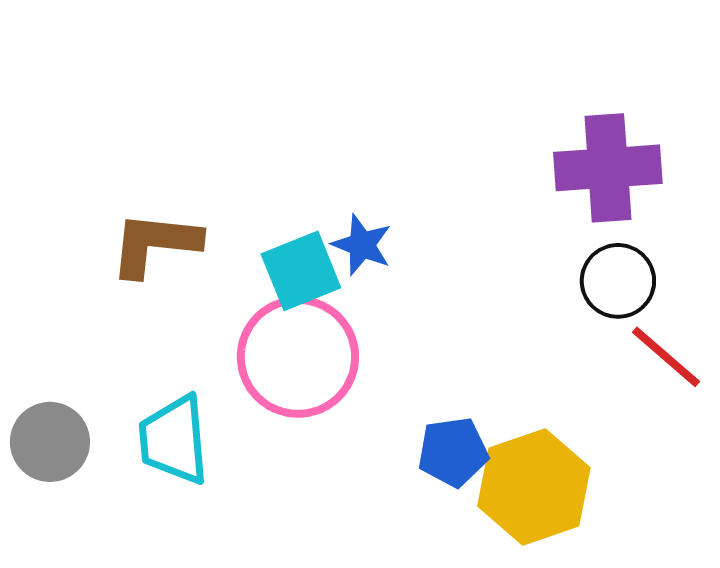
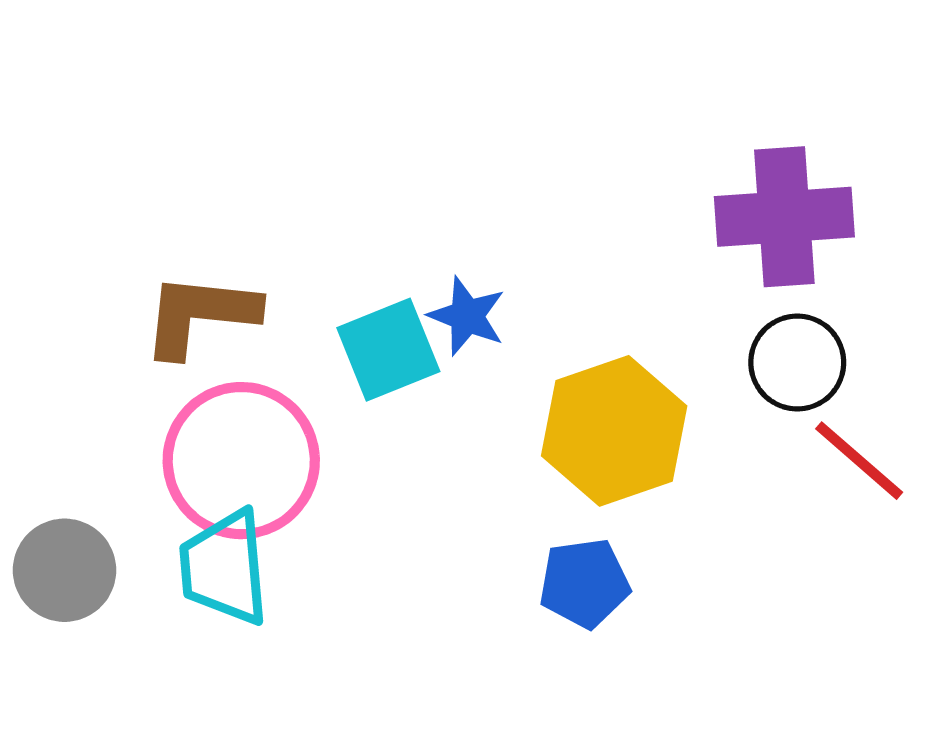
pink circle: (298, 357) -> (241, 461), moved
yellow hexagon: (534, 487) -> (614, 431), moved

